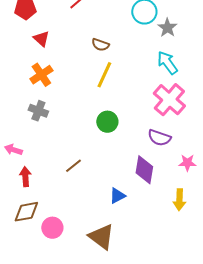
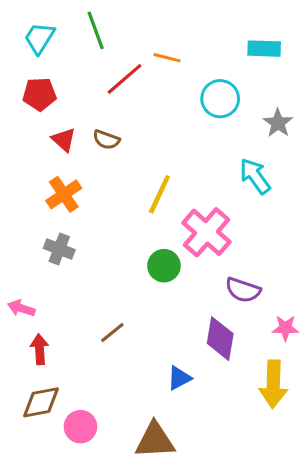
gray star: (167, 28) -> (278, 123), moved
brown semicircle: (100, 45) -> (106, 140), moved
pink cross: (169, 100) -> (206, 232), moved
yellow arrow: (179, 200) -> (273, 384), size x1.4
brown triangle: (101, 237) -> (155, 440), turned -40

